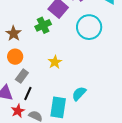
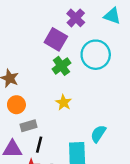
green cross: (43, 25) -> (61, 66), moved
gray rectangle: (22, 76) -> (29, 126), turned 48

